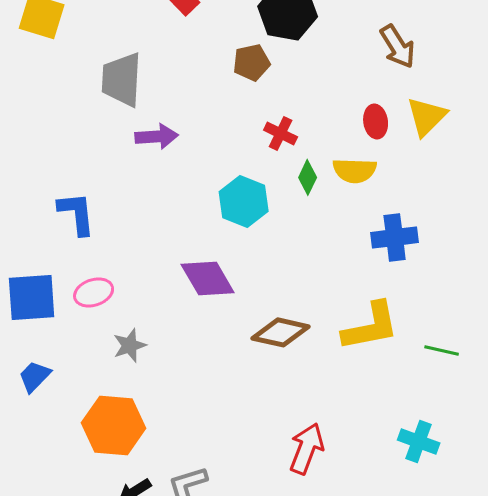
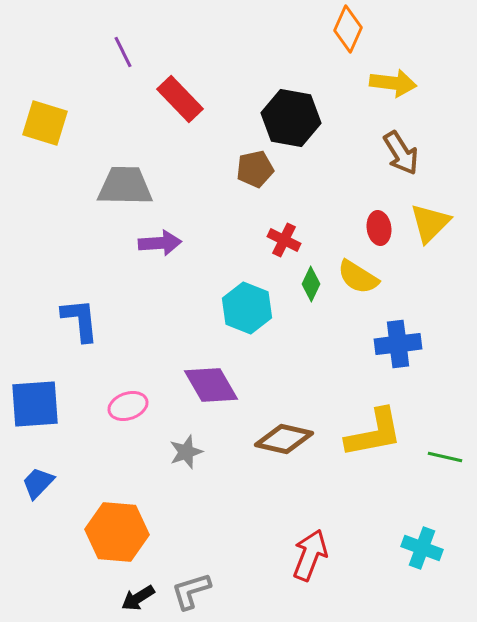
gray trapezoid: (122, 79) -> (125, 186), turned 88
yellow semicircle: (355, 170) -> (358, 277), turned 30
pink ellipse: (94, 292) -> (128, 406), moved
gray star: (130, 345) -> (186, 452), moved

